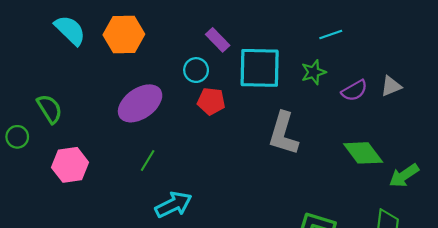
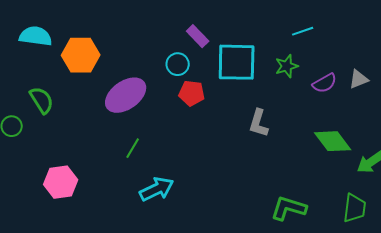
cyan semicircle: (70, 30) -> (36, 36), moved, turned -36
orange hexagon: (124, 34) -> (81, 55), moved
gray L-shape: (283, 134) -> (259, 123), size x0.7
pink hexagon: (70, 165) -> (61, 182), moved

